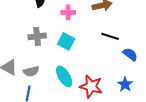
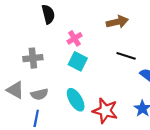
pink cross: (68, 12) -> (75, 38), moved, turned -32
gray cross: (37, 36) -> (33, 58), moved

